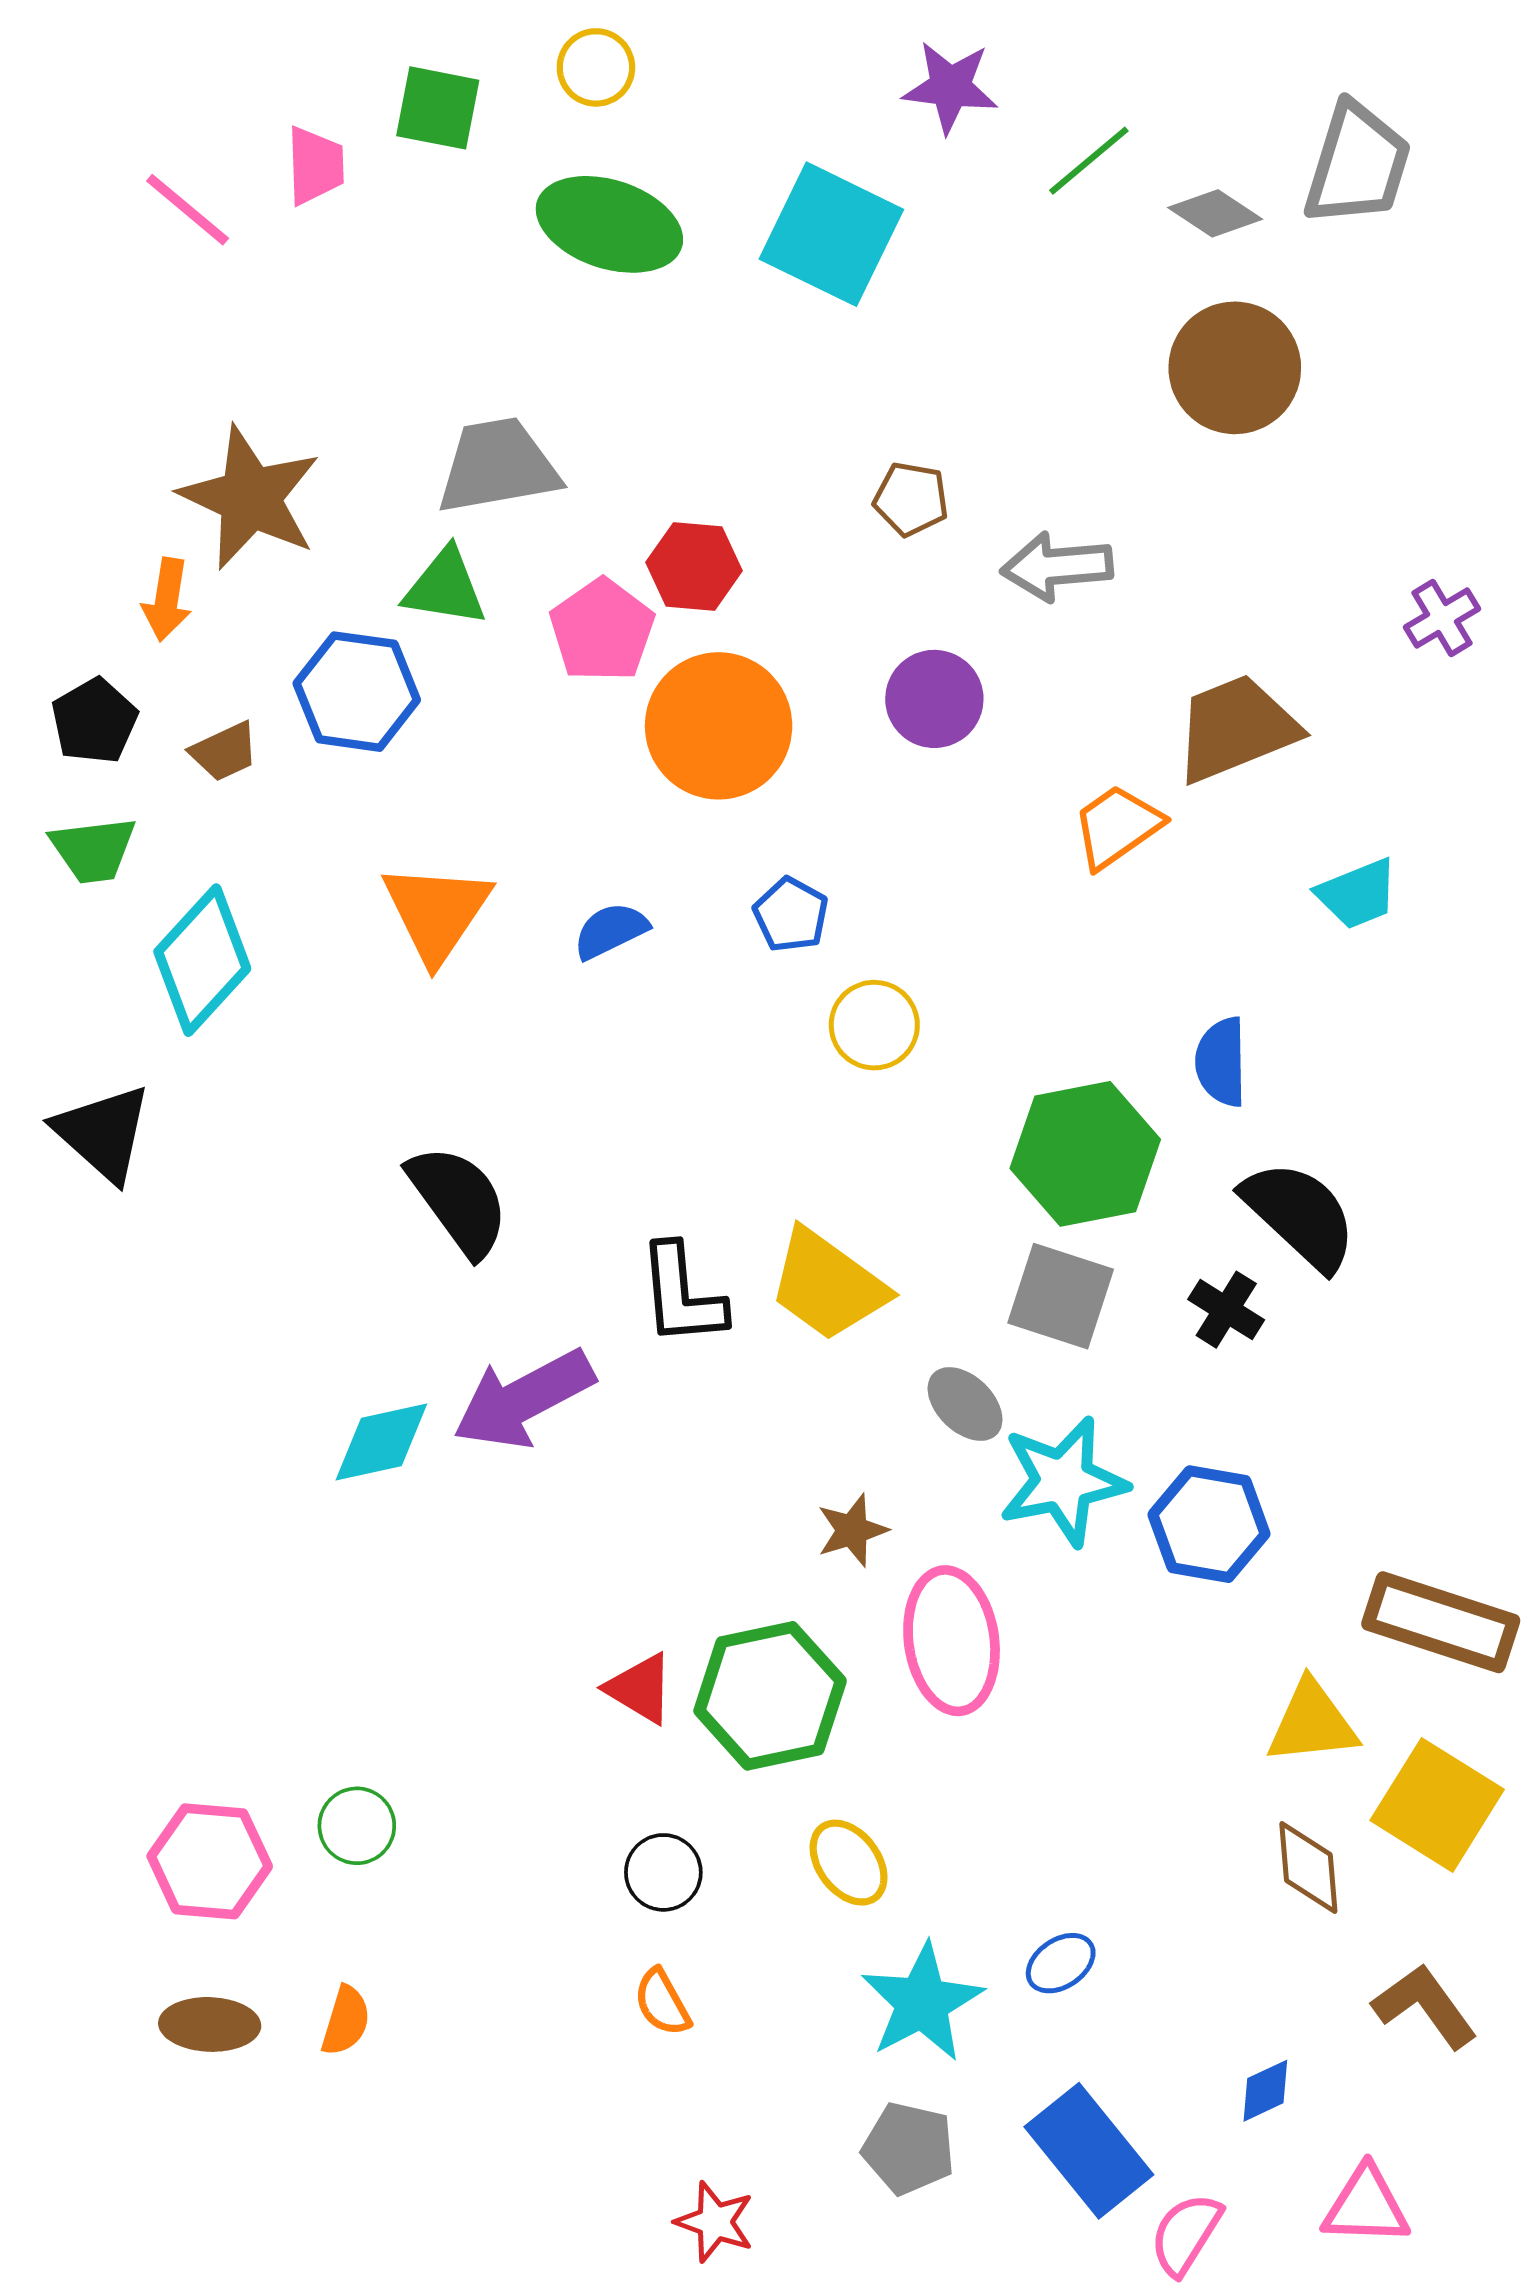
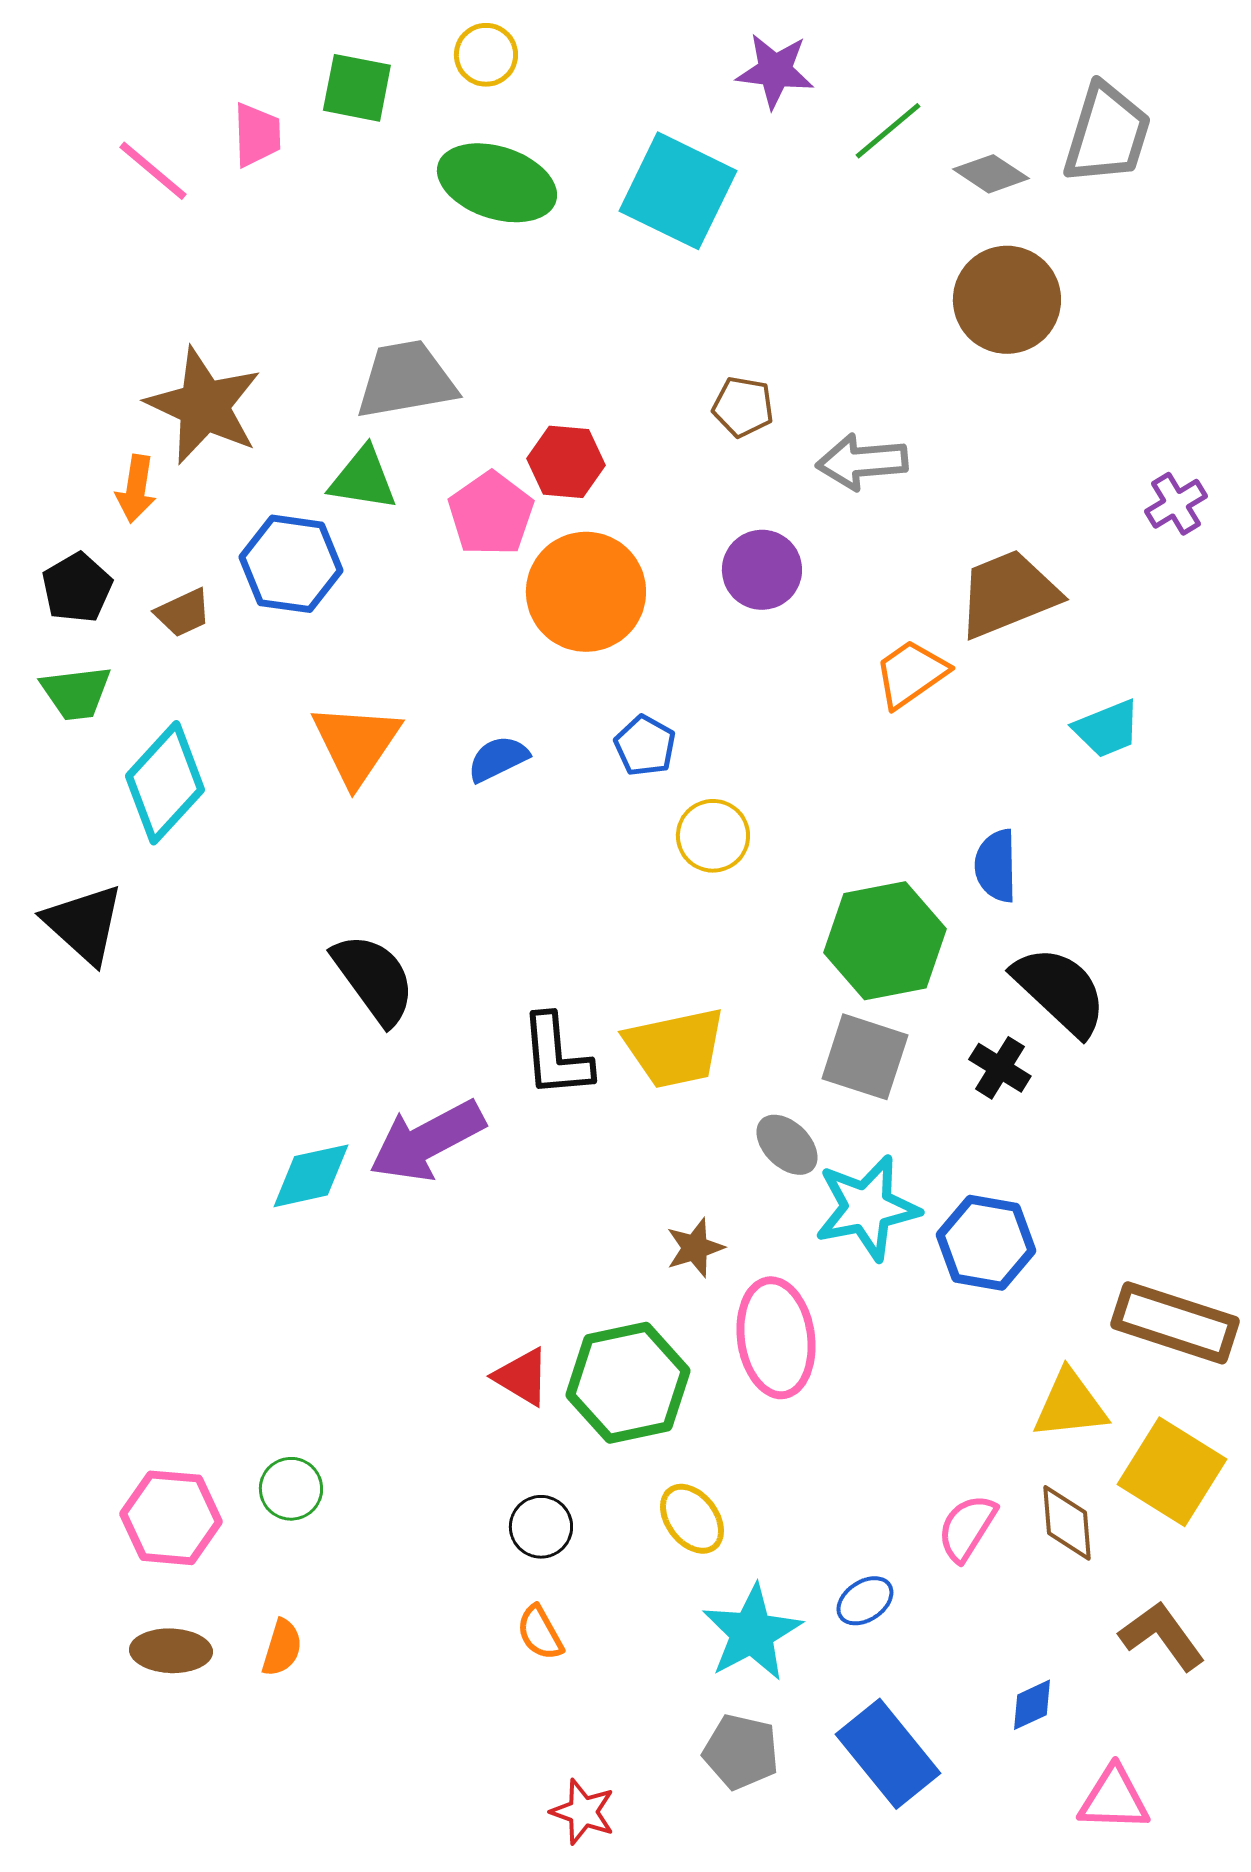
yellow trapezoid: (828, 1285) -> (675, 1048), turned -48
pink semicircle: (1186, 2234) -> (967, 1528), moved

